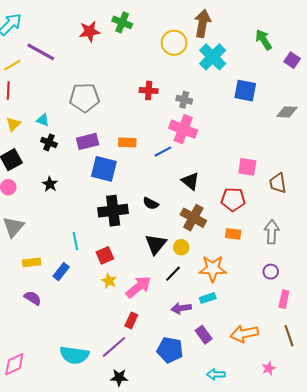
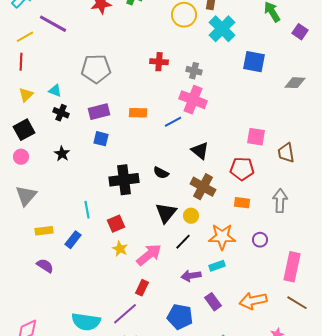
blue square: (104, 169) -> (101, 139), moved, size x0.6
purple circle: (271, 272) -> (260, 240), moved
pink rectangle: (284, 299) -> (292, 267), size x1.6
brown line: (289, 336) -> (297, 303), turned -40

